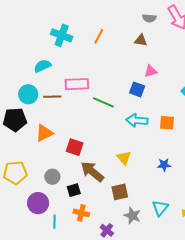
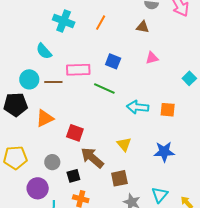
cyan semicircle: (42, 66) -> (44, 51), turned -108
blue square: (137, 89) -> (113, 61), moved
blue star: (164, 165) -> (164, 152), size x1.5

